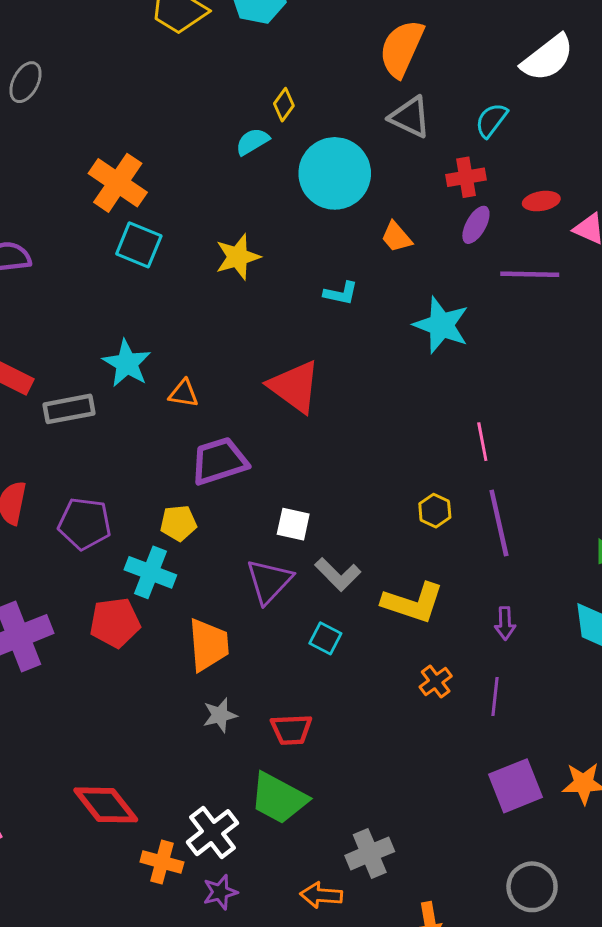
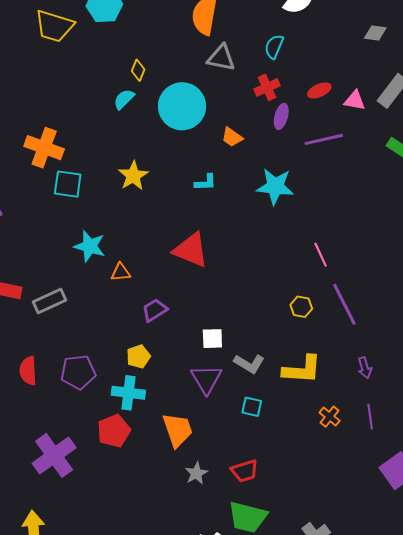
cyan star: (127, 363) -> (90, 246), moved
purple trapezoid: (219, 461) -> (155, 310), size x0.7

